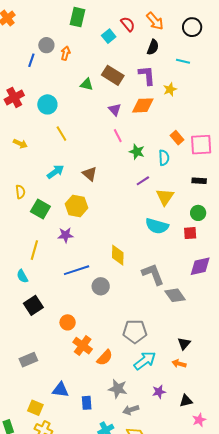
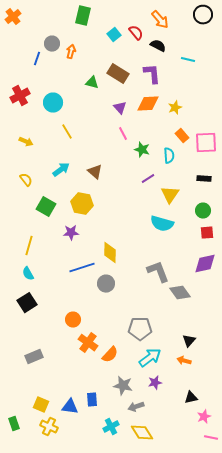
red semicircle: (128, 24) -> (136, 33), moved
black circle: (192, 27) -> (203, 15), moved
black semicircle: (153, 47) -> (158, 46), turned -84
yellow star: (170, 89) -> (175, 108), moved
yellow semicircle: (20, 192) -> (26, 180), moved, turned -32
red square: (190, 233) -> (207, 233), moved
yellow line: (34, 250) -> (29, 246), moved
yellow diamond: (118, 255) -> (110, 253), moved
black square: (33, 305) -> (27, 303), moved
blue triangle: (60, 390) -> (70, 407), moved
purple star: (159, 392) -> (155, 383), moved

